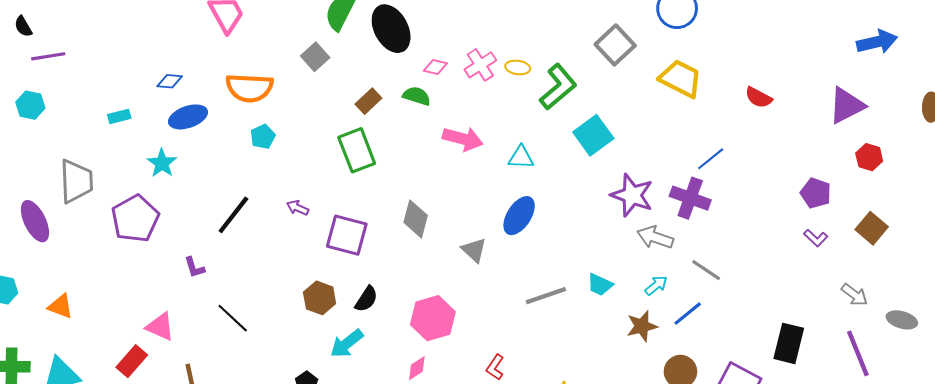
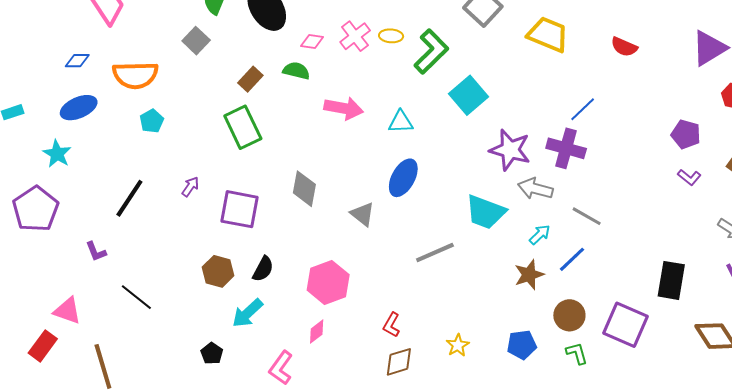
blue diamond: (170, 81) -> (77, 61), moved
purple arrow: (298, 208) -> (190, 187), turned 105
cyan trapezoid: (600, 285) -> (486, 212), moved, size x1.6

